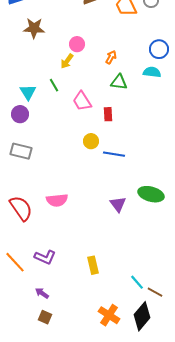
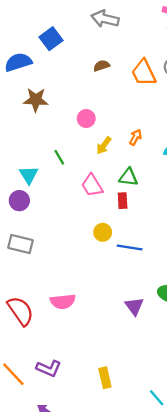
orange arrow: (111, 57) -> (135, 137), moved
yellow arrow: (67, 61) -> (104, 145), moved
green triangle: (119, 82) -> (128, 177), moved
green line: (54, 85) -> (59, 157), moved

